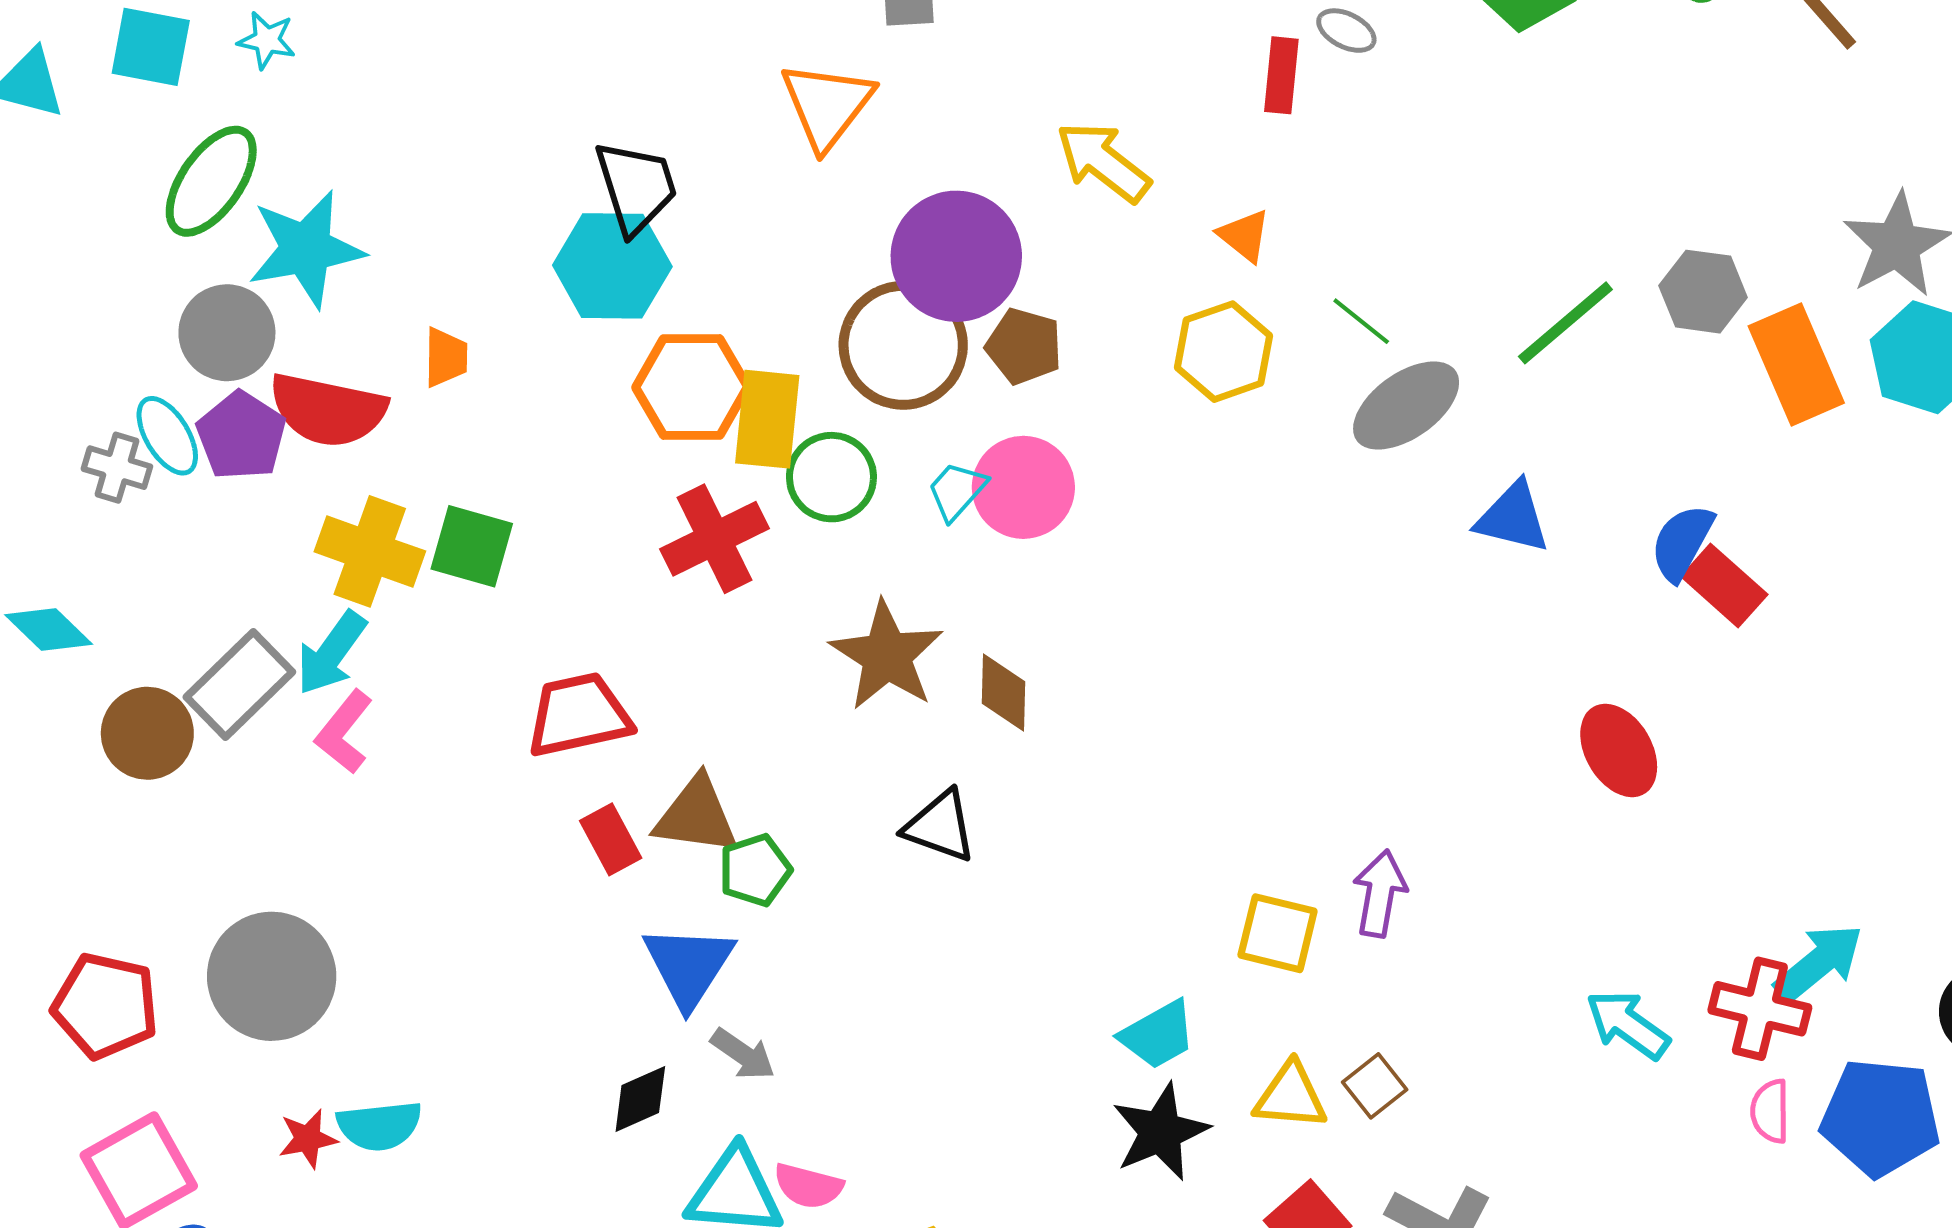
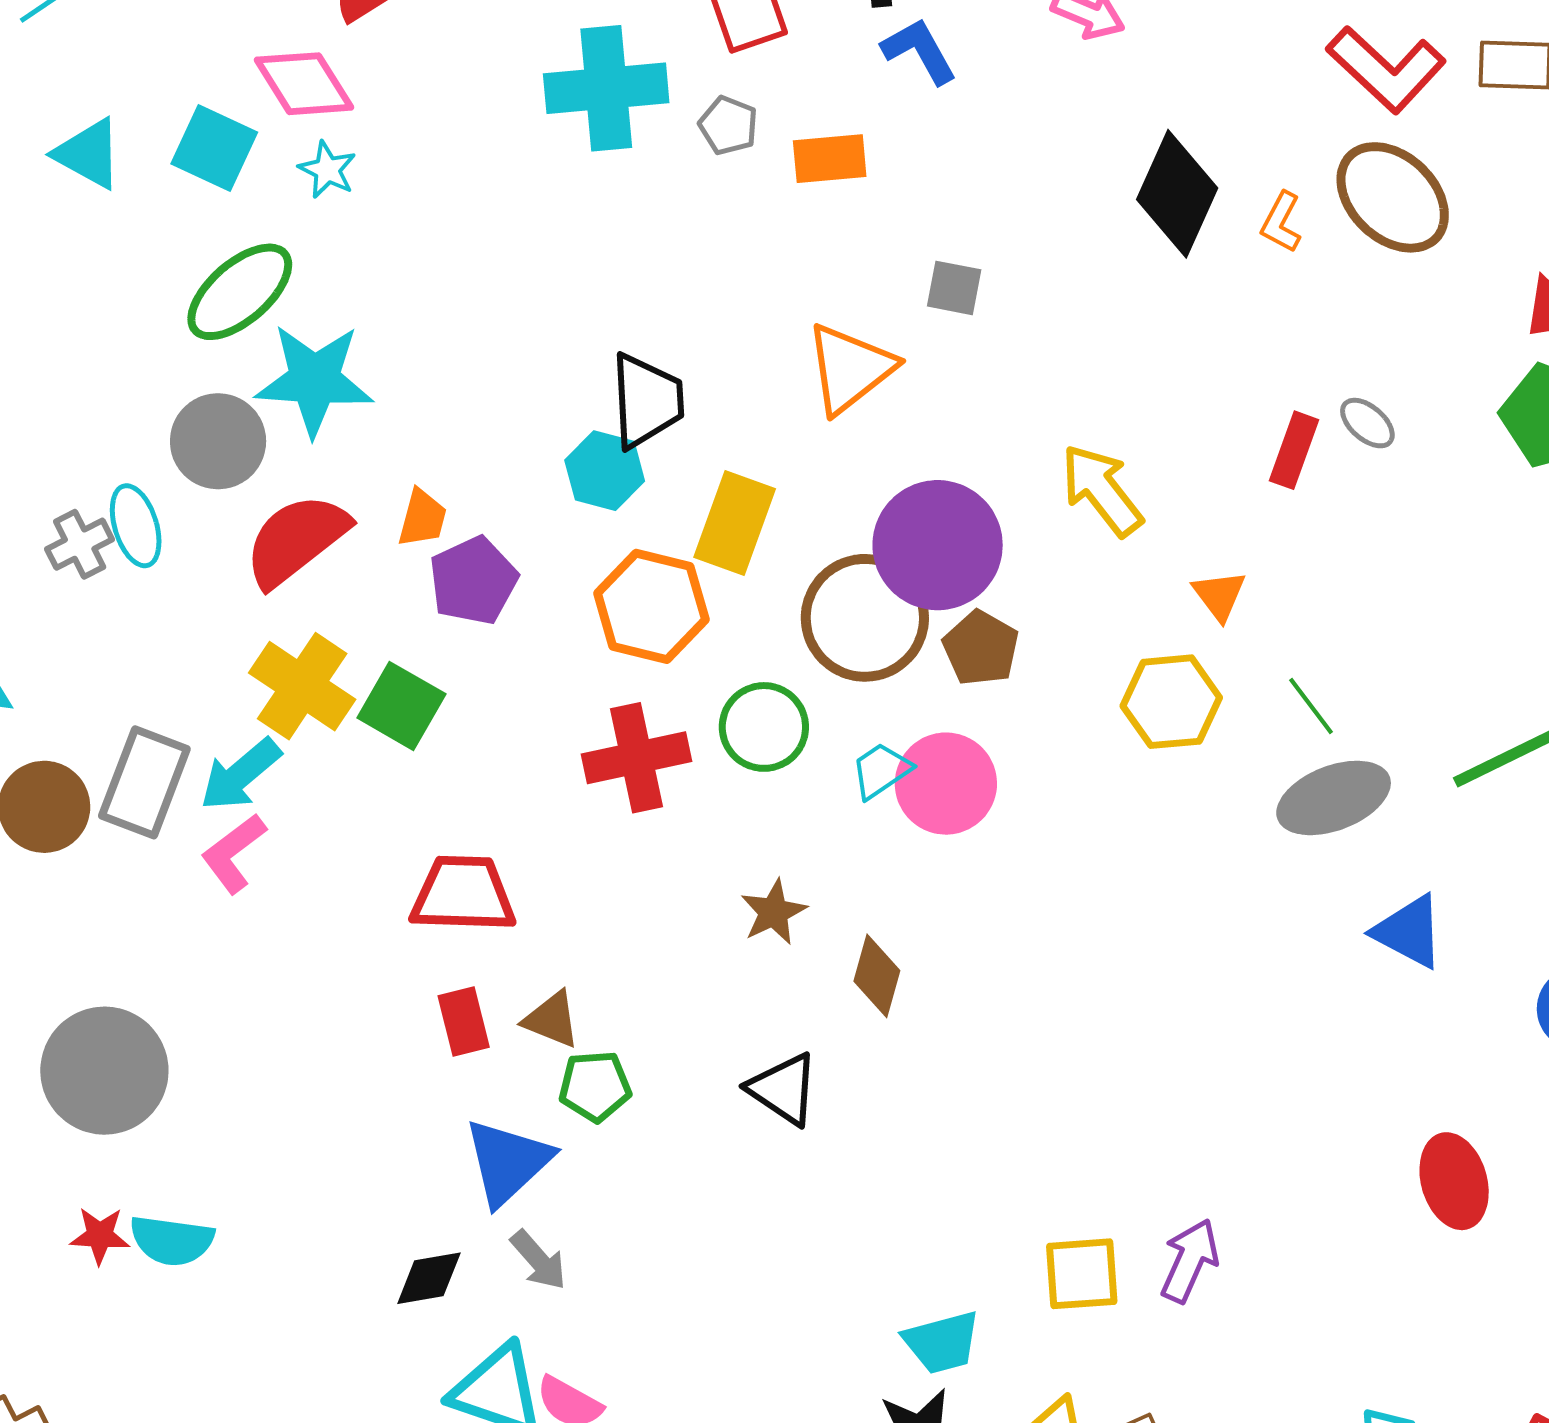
cyan hexagon: (612, 266) -> (605, 471), size x0.7
red semicircle: (328, 410) -> (296, 540), turned 116
yellow rectangle: (767, 419) -> (735, 523), moved
purple pentagon: (241, 436) -> (473, 581), moved
gray cross: (117, 468) -> (80, 544), turned 32
brown star: (887, 656) -> (774, 912), size x0.6
gray rectangle: (239, 685) -> (144, 782), turned -39
brown triangle: (696, 816) -> (552, 1020), size x0.7
yellow square: (1278, 933) -> (1082, 1274), turned -32

